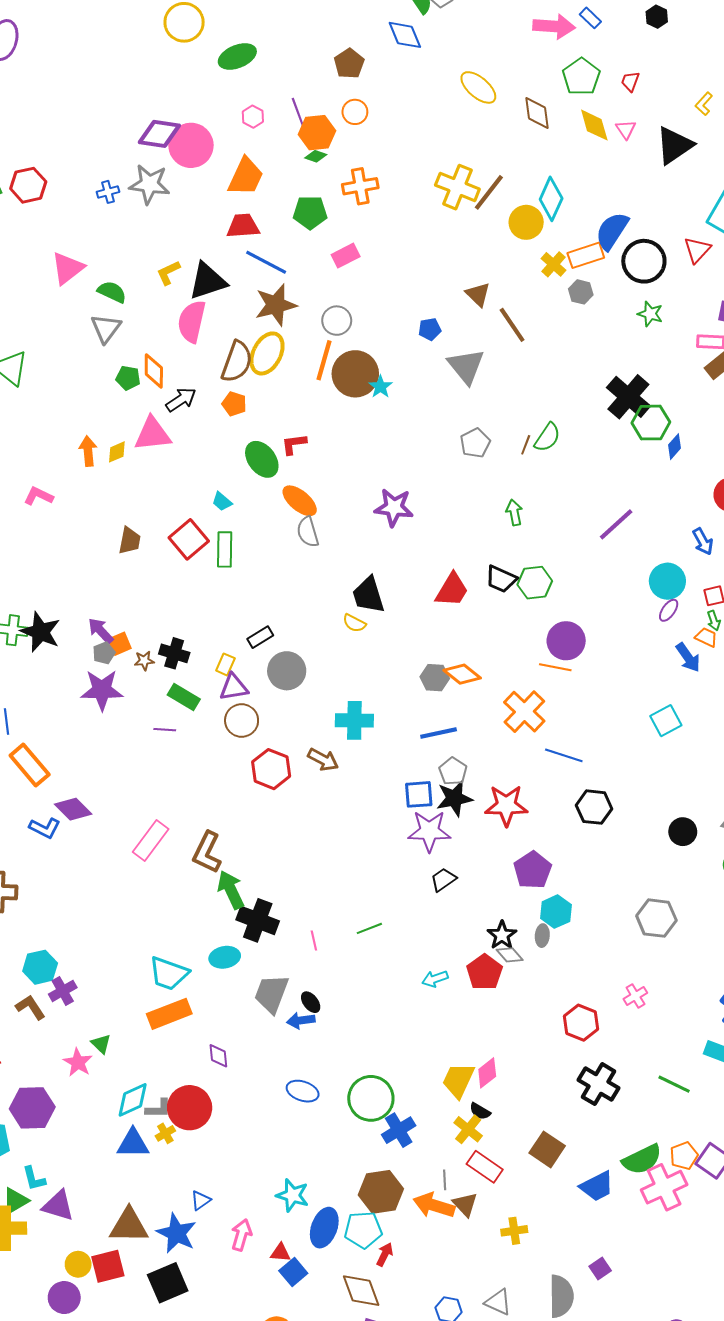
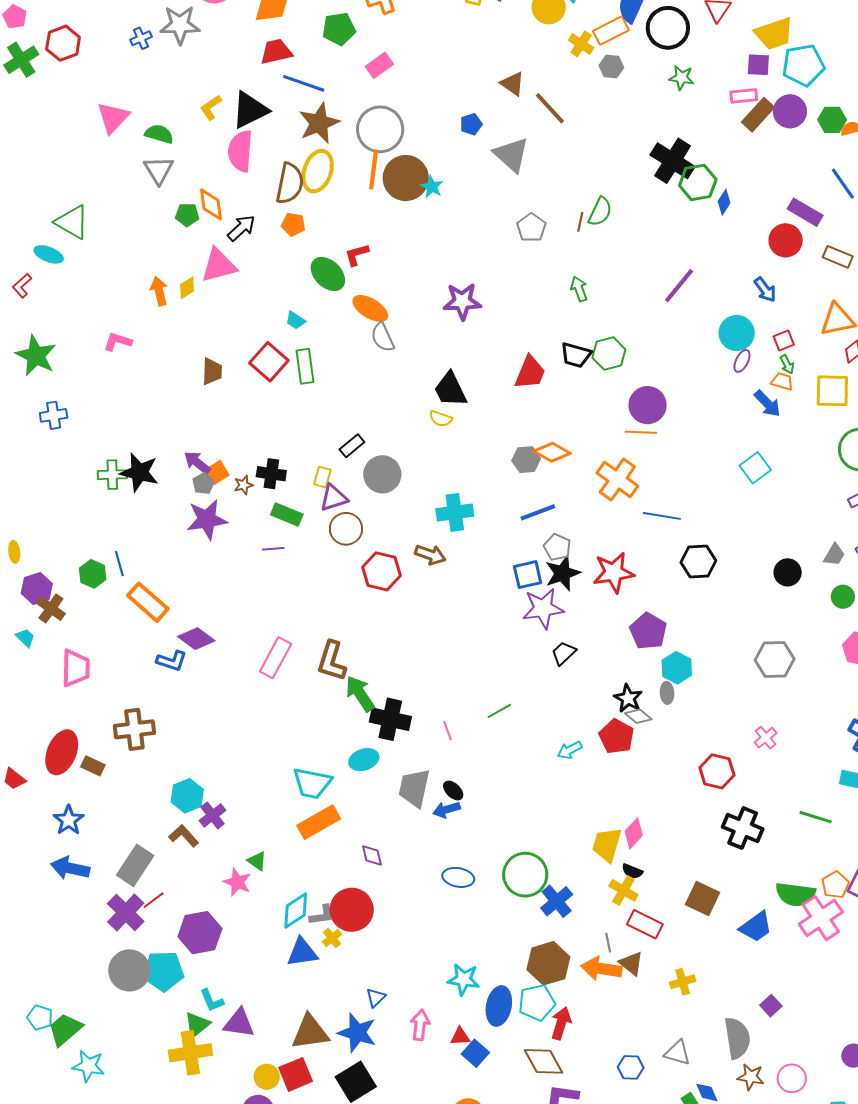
gray circle: (337, 321) -> (380, 129), size x1.6
green semicircle: (642, 1159) -> (795, 894), turned 42
red arrow: (385, 1254) -> (561, 1023), size x1.4

